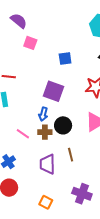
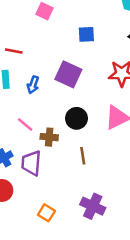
blue arrow: (43, 114) -> (33, 85), moved
brown cross: (45, 132) -> (49, 137), moved
purple trapezoid: (47, 164) -> (31, 163), moved

